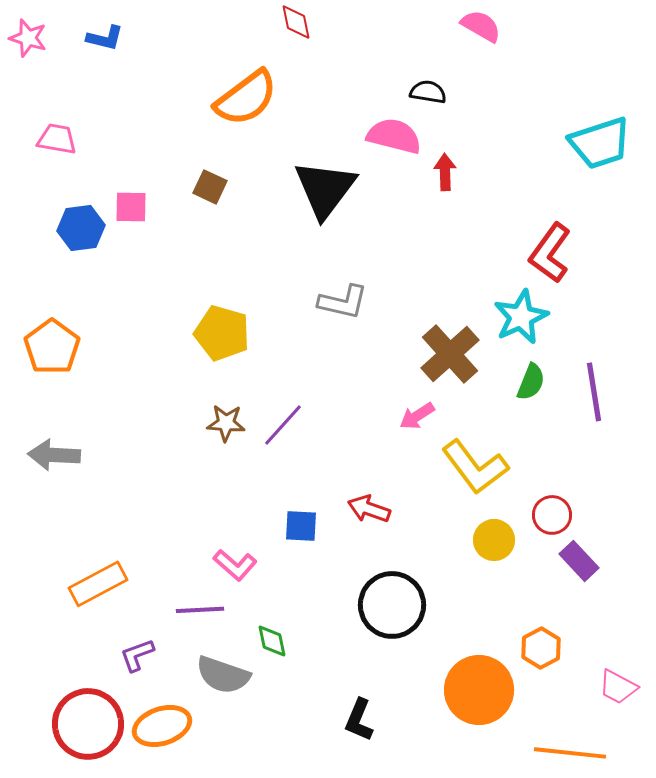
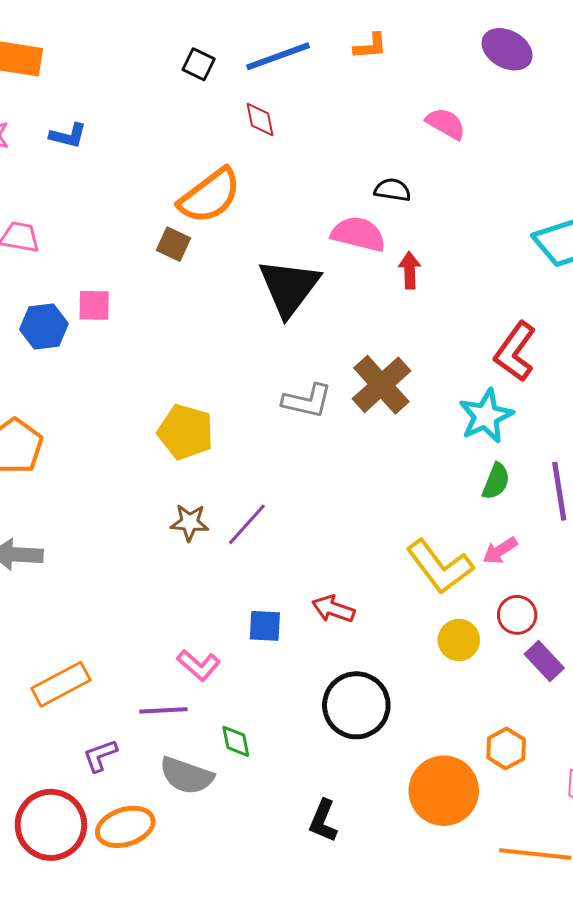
brown square: (210, 187) -> (173, 244), moved
brown cross: (450, 354) -> (381, 385), moved
pink arrow: (417, 416) -> (500, 551), moved

